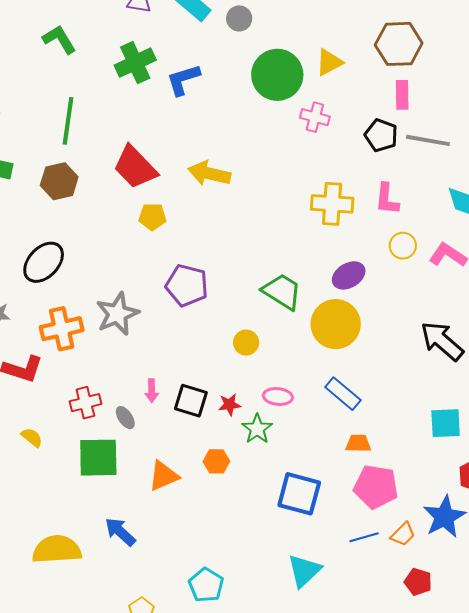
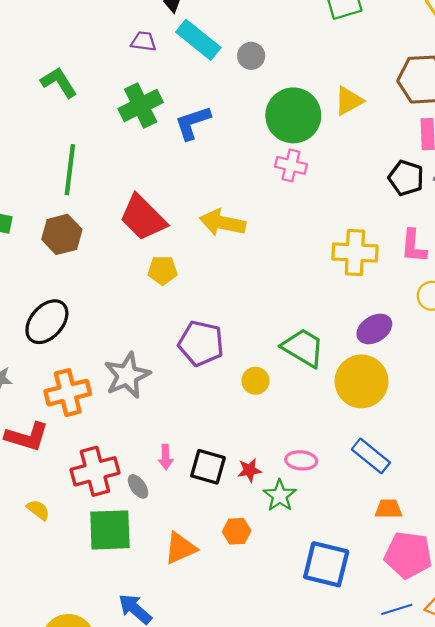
pink cross: (315, 117) -> (291, 165), moved
yellow circle: (246, 343) -> (255, 381), moved
red cross: (85, 403) -> (95, 471), size x1.4

